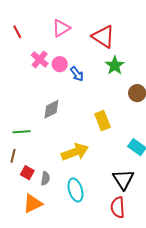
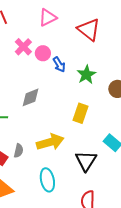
green star: (115, 65) -> (86, 75), moved
yellow rectangle: (103, 121) -> (81, 113), turned 36
gray semicircle: (45, 178) -> (19, 151), moved
black triangle: (123, 179) -> (86, 161), moved

